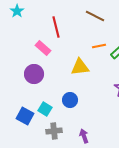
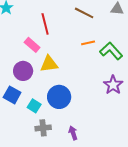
yellow triangle: (80, 67) -> (49, 64), moved
blue circle: (70, 100) -> (59, 97), size x1.5
blue square: (25, 116) -> (12, 95), moved

